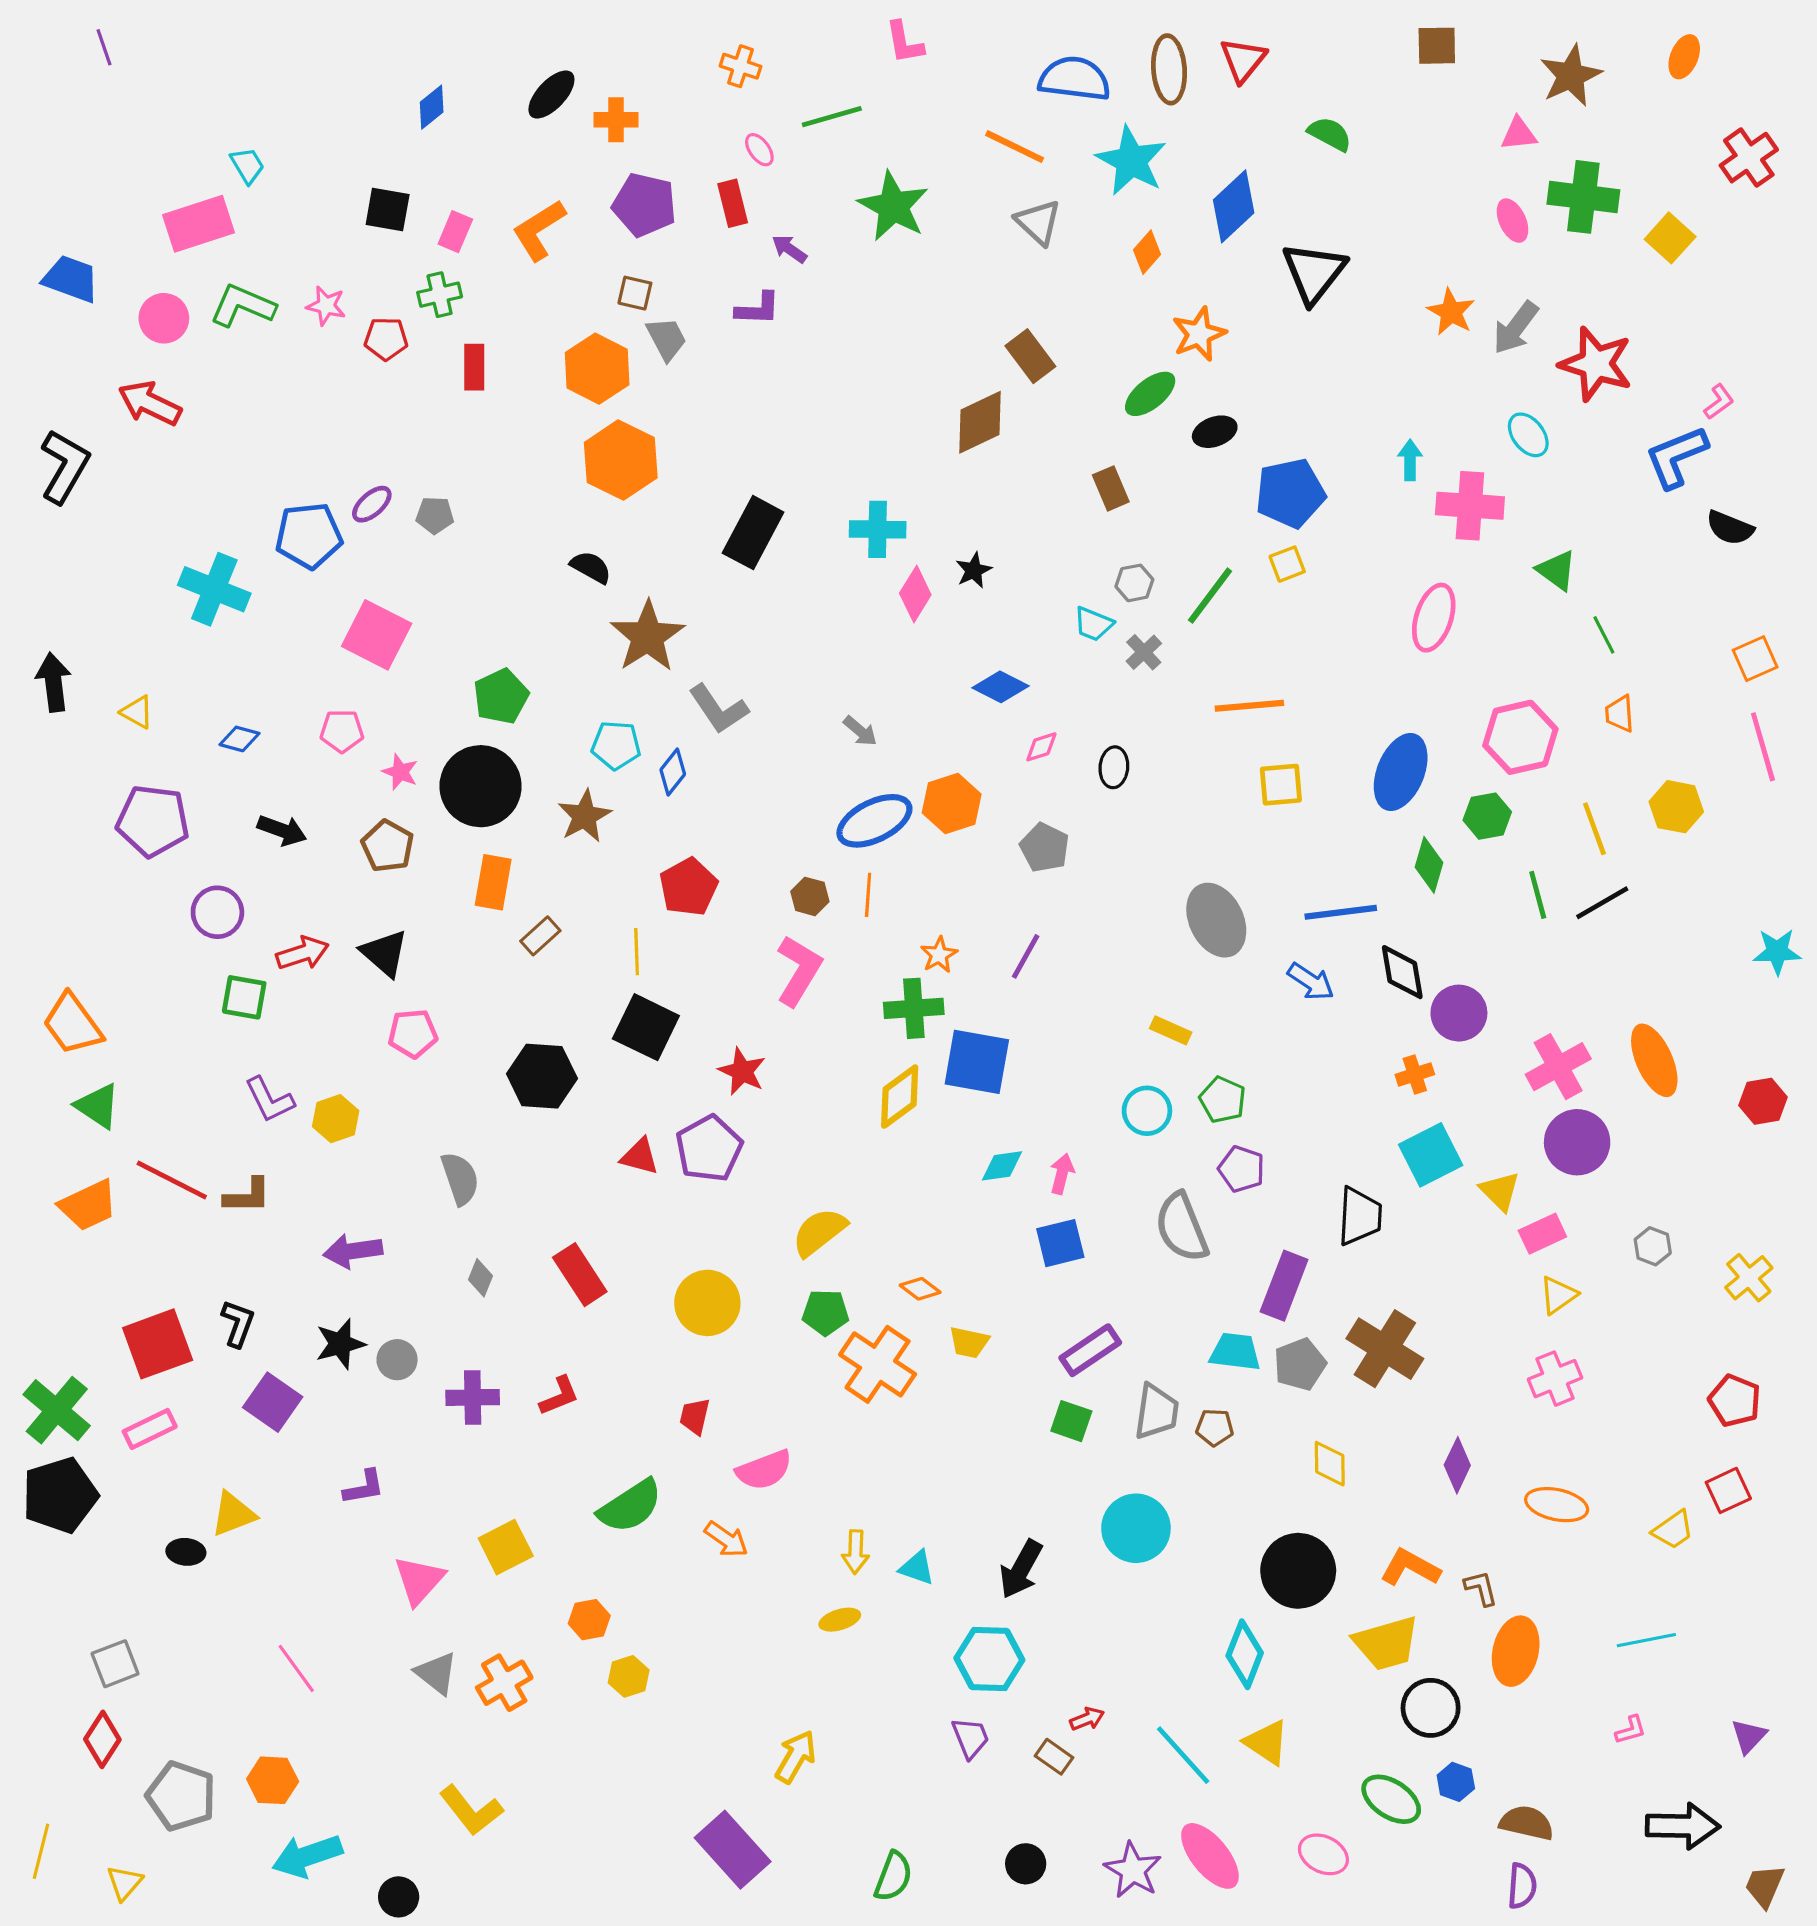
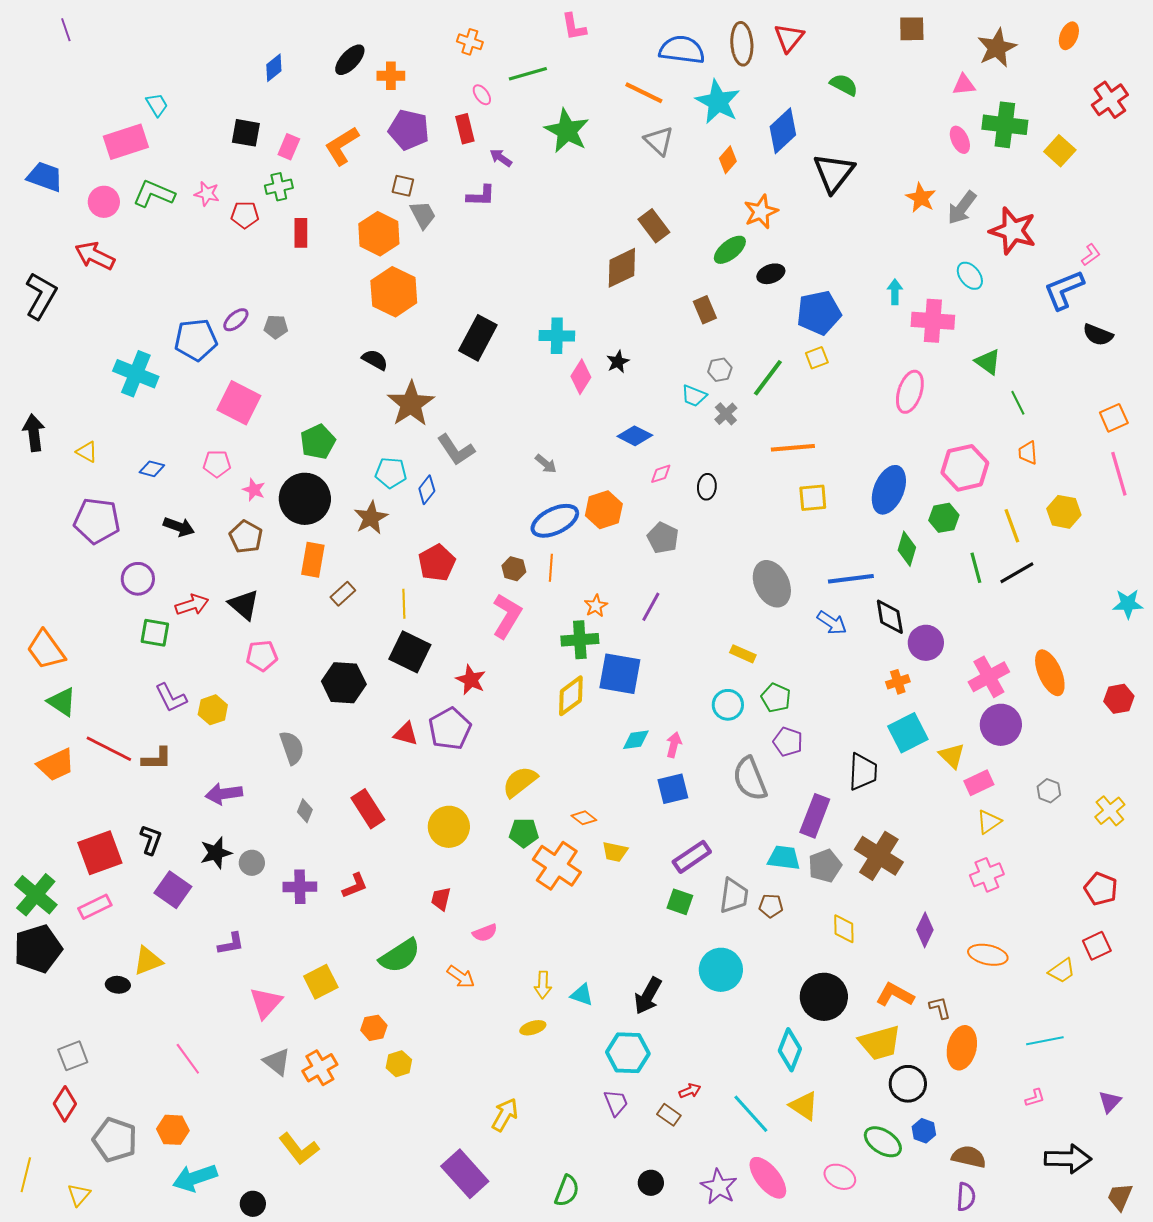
pink semicircle: (764, 1470) -> (485, 933), size x0.7

